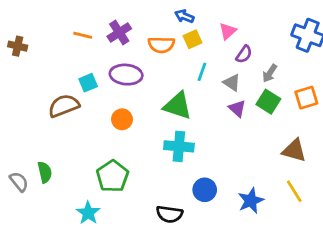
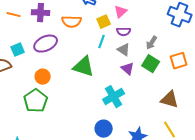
purple cross: (119, 33) -> (41, 13), turned 36
yellow square: (192, 39) -> (104, 22), moved
purple semicircle: (244, 54) -> (124, 32), moved, turned 56
purple ellipse: (126, 75) -> (46, 44), turned -30
cyan cross: (179, 146) -> (114, 97), moved, turned -35
green pentagon: (113, 176) -> (36, 101), moved

